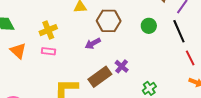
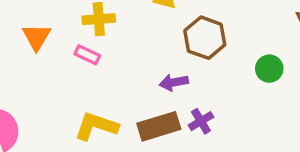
purple arrow: (93, 43) -> (174, 82), moved

